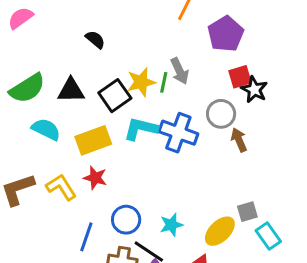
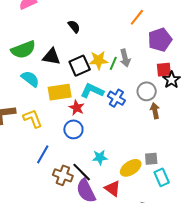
blue cross: (178, 133) -> (116, 98), size x0.7
red star: (95, 178) -> (77, 108), moved
blue circle: (126, 220) -> (73, 129), moved

